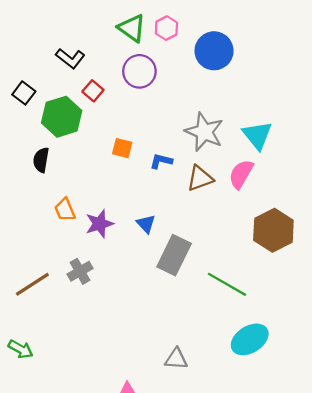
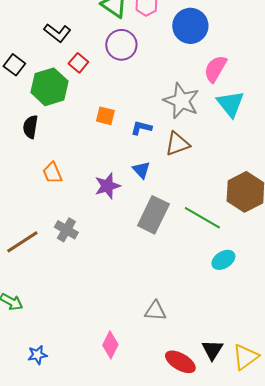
pink semicircle: (241, 174) -> (215, 69), moved
purple star: (99, 224) -> (107, 186), moved
blue triangle: (146, 224) -> (141, 170), moved
gray cross: (80, 271) -> (66, 230), turned -30
green line: (227, 284) -> (202, 218), moved
cyan ellipse: (250, 339) -> (223, 260), moved, size x0.7

